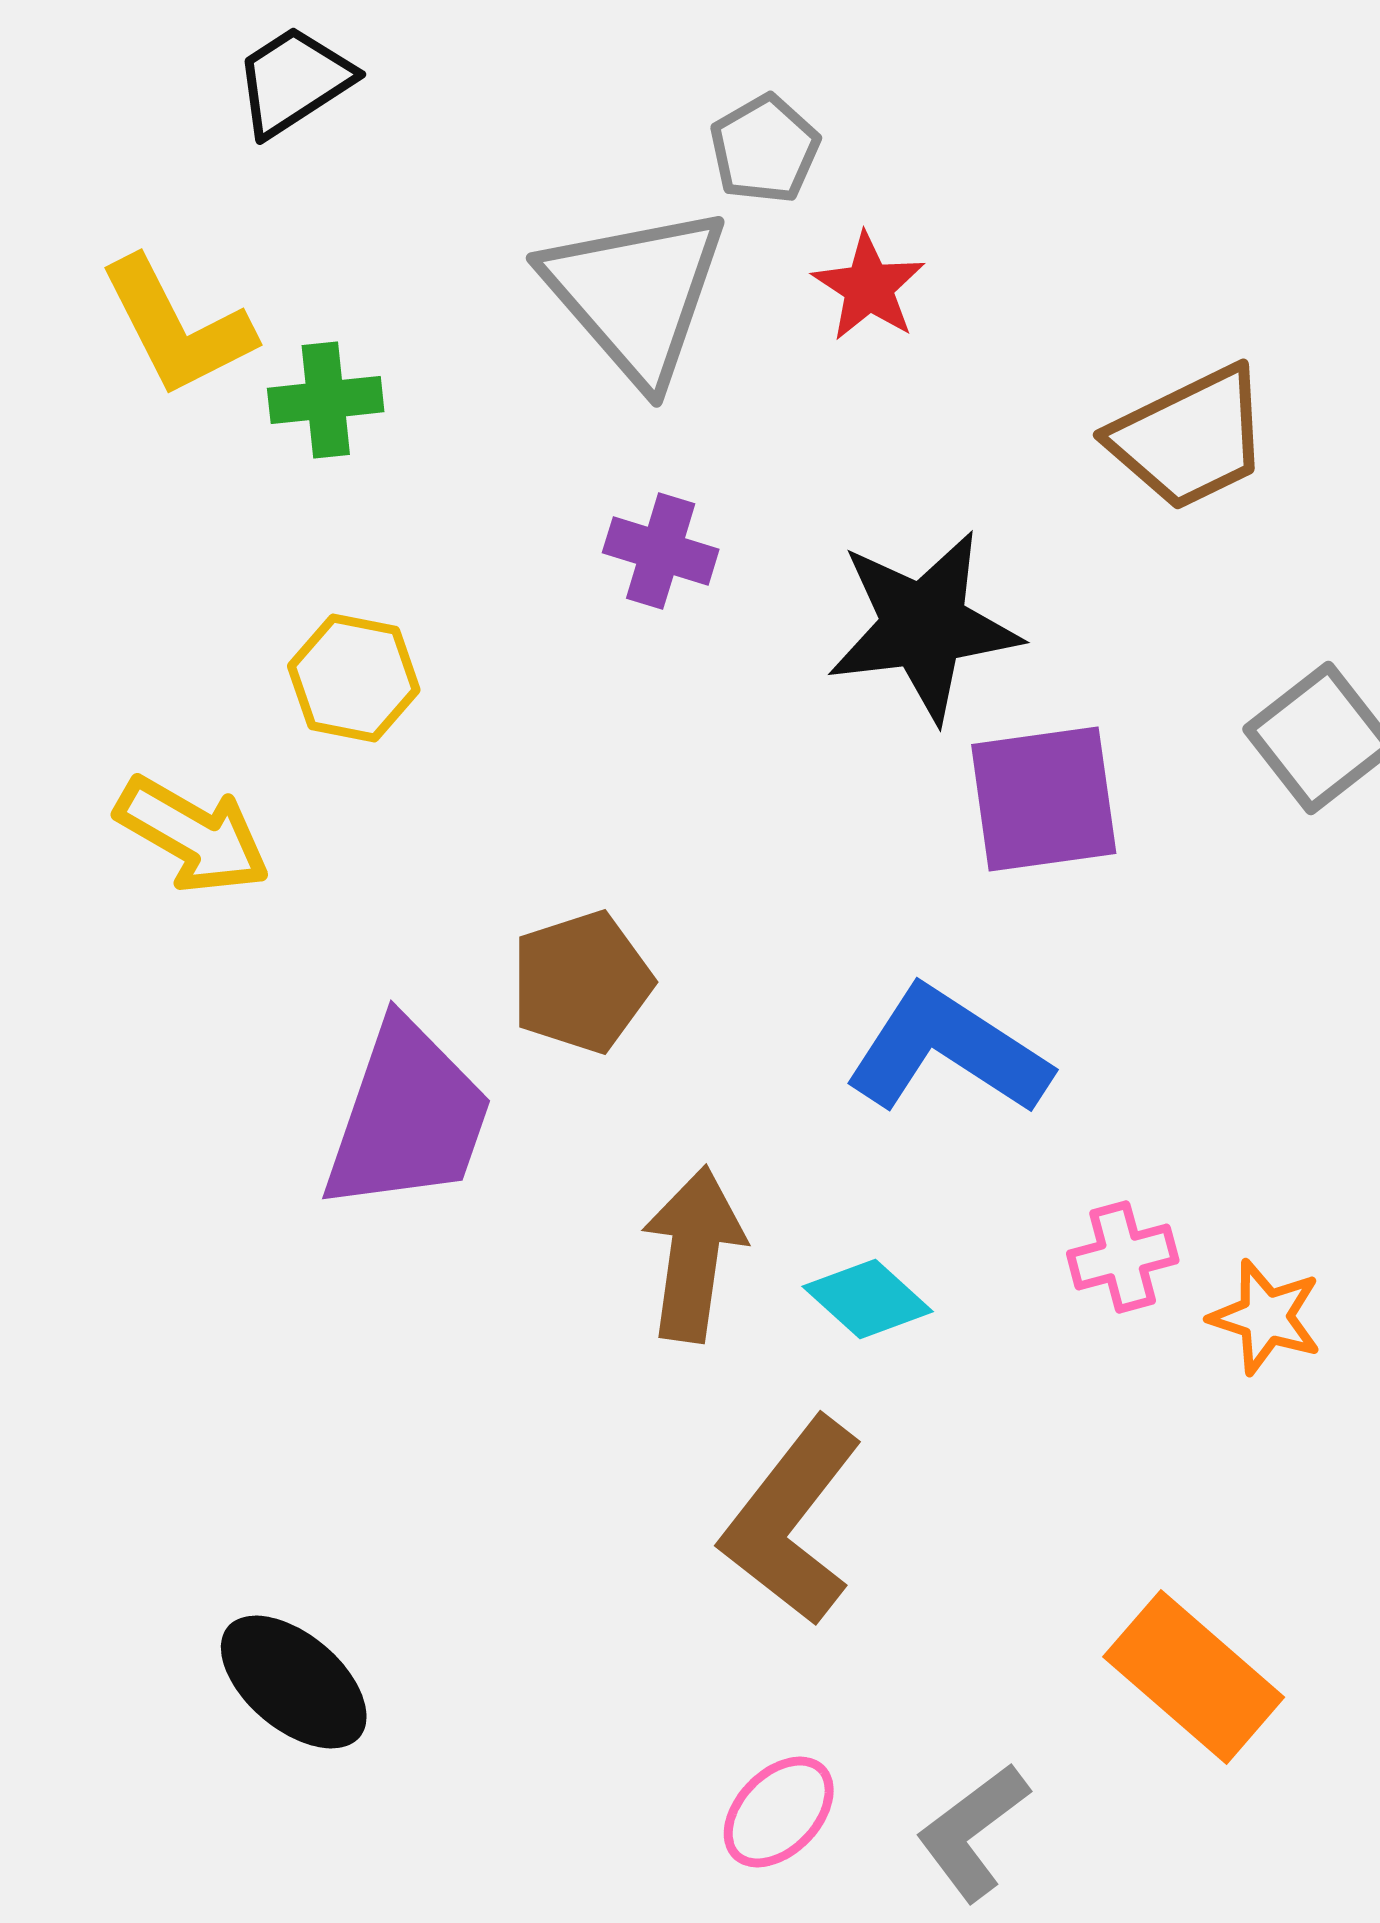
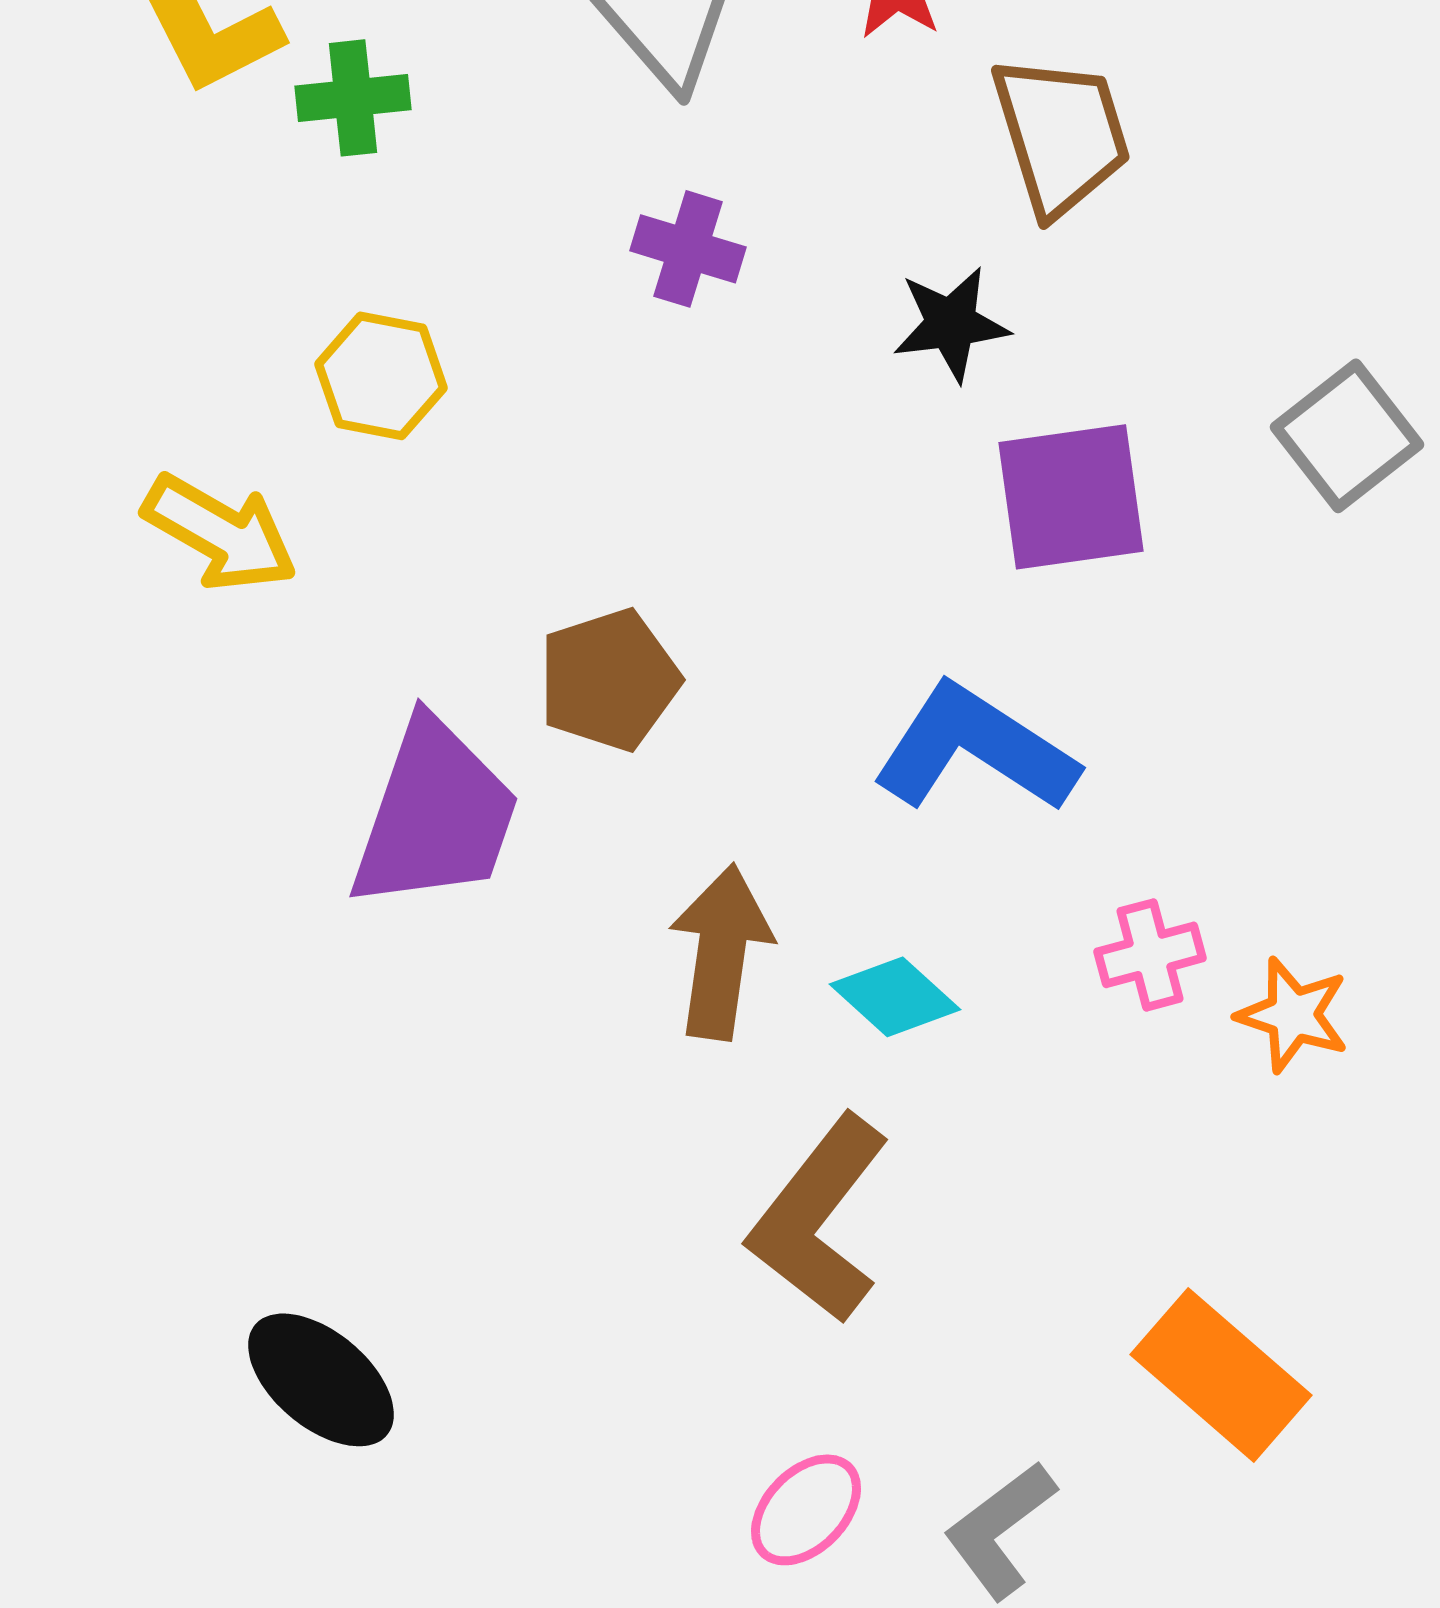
brown trapezoid: (1190, 438) -> (1061, 135), moved, turned -81
black star: (924, 626) -> (951, 324), size x0.6

